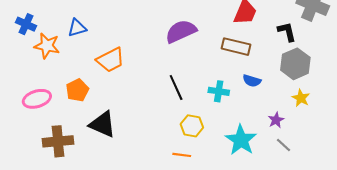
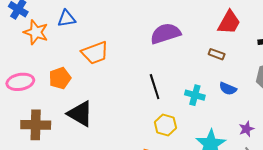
brown rectangle: (236, 47) -> (217, 54), size x0.6

